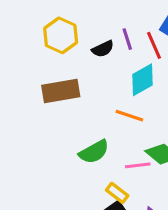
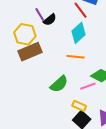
yellow hexagon: (61, 35) -> (25, 34), moved
purple line: (127, 39) -> (40, 14), moved

